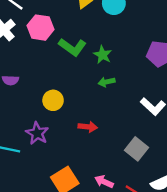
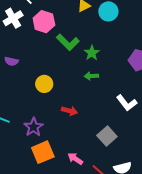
purple star: (37, 133) -> (33, 127), moved

